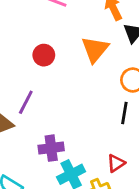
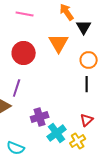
red circle: (44, 55) -> (24, 53), size x1.5

